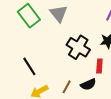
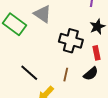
brown line: (67, 87) -> (66, 75), moved

